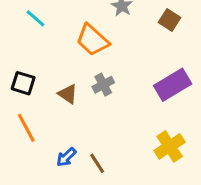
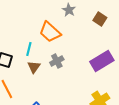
cyan line: (35, 18) -> (29, 49), moved, turned 64
brown triangle: (68, 94) -> (34, 67), turned 32

